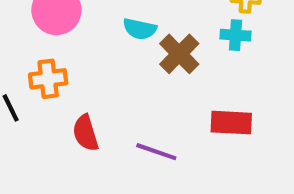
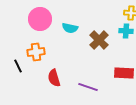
cyan semicircle: (140, 29) -> (70, 28), moved

